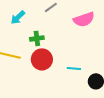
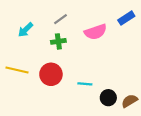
green cross: (37, 38) -> (58, 41), moved

